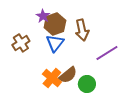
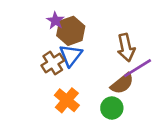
brown arrow: (82, 30) -> (126, 48), moved
brown cross: (21, 43) -> (53, 63), moved
brown semicircle: (68, 75) -> (122, 84), moved

